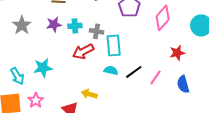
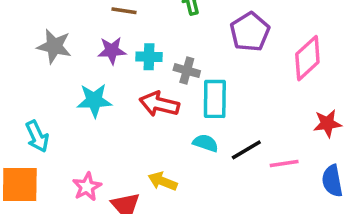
gray star: (22, 25) -> (54, 46), turned -30
red arrow: (83, 51) -> (159, 104), turned 35
cyan star: (43, 68) -> (94, 100), moved
pink line: (156, 77) -> (284, 164), turned 42
pink star: (36, 100) -> (87, 187), moved

